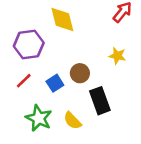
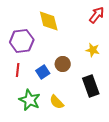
red line: (24, 81) -> (18, 70), turned -40
black rectangle: (100, 101) -> (91, 86), moved

